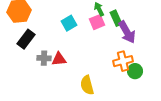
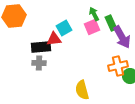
black rectangle: (26, 39) -> (41, 47), moved, turned 48
red triangle: (59, 59) -> (54, 39), moved

